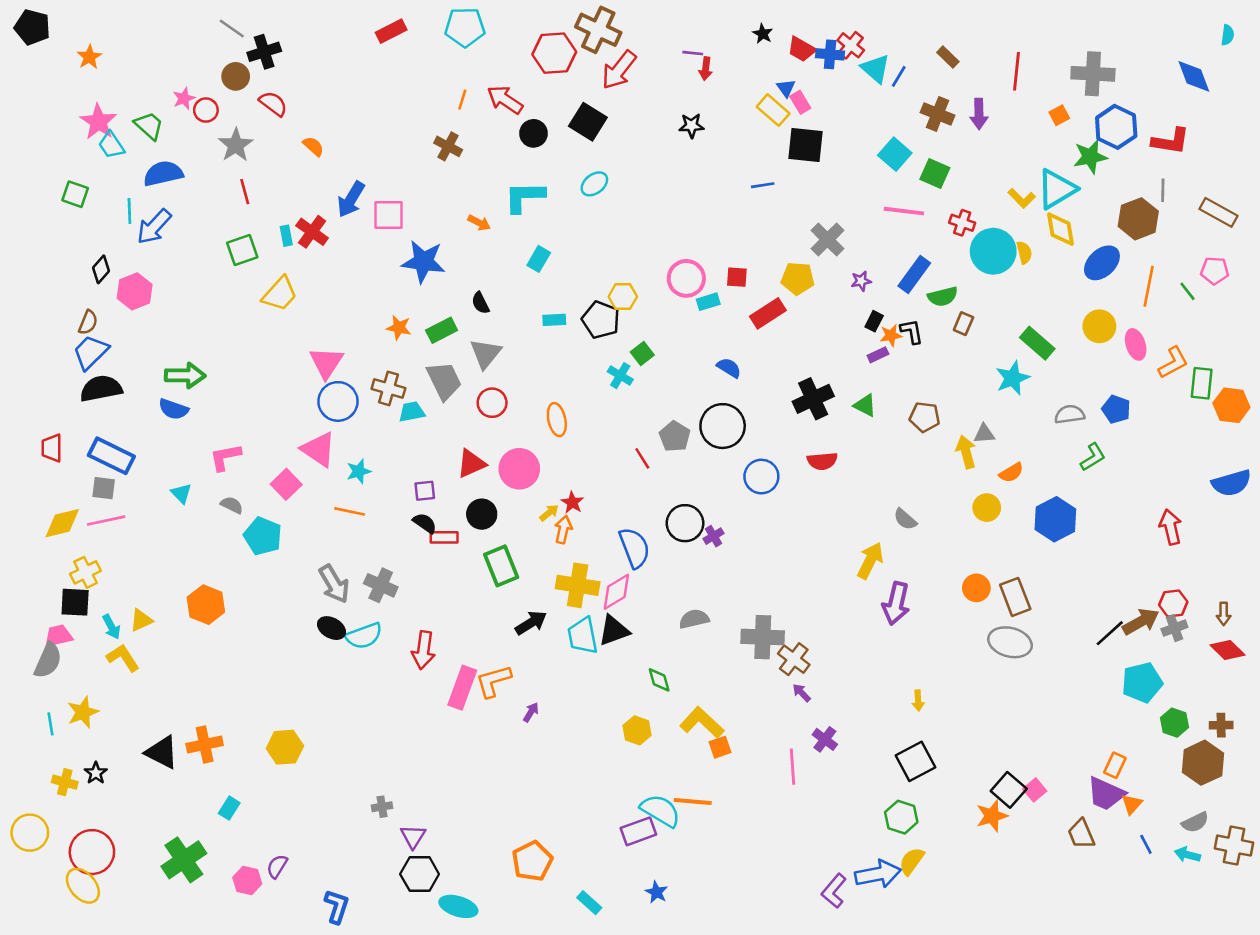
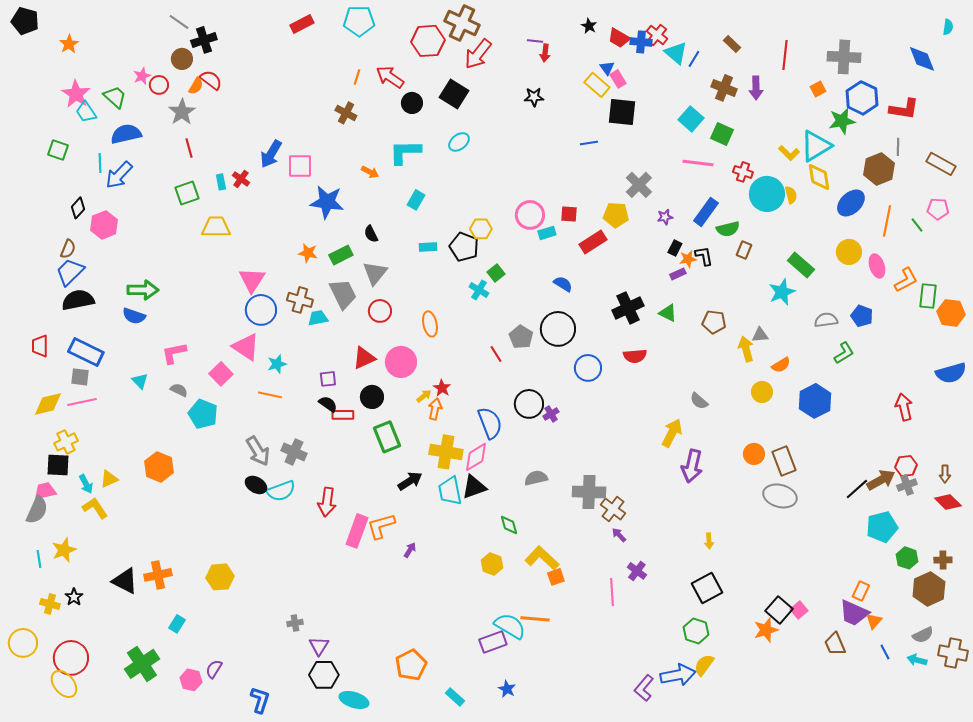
orange semicircle: (313, 146) -> (196, 86), moved, turned 78
red cross: (312, 232) -> (241, 179), size x0.7
yellow trapezoid: (280, 294) -> (216, 227), turned -132

